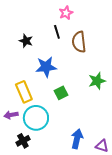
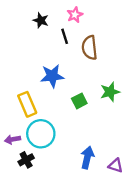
black star: (26, 41) -> (41, 20), moved
green square: (61, 93) -> (79, 101), moved
purple arrow: (11, 115) -> (12, 139), moved

